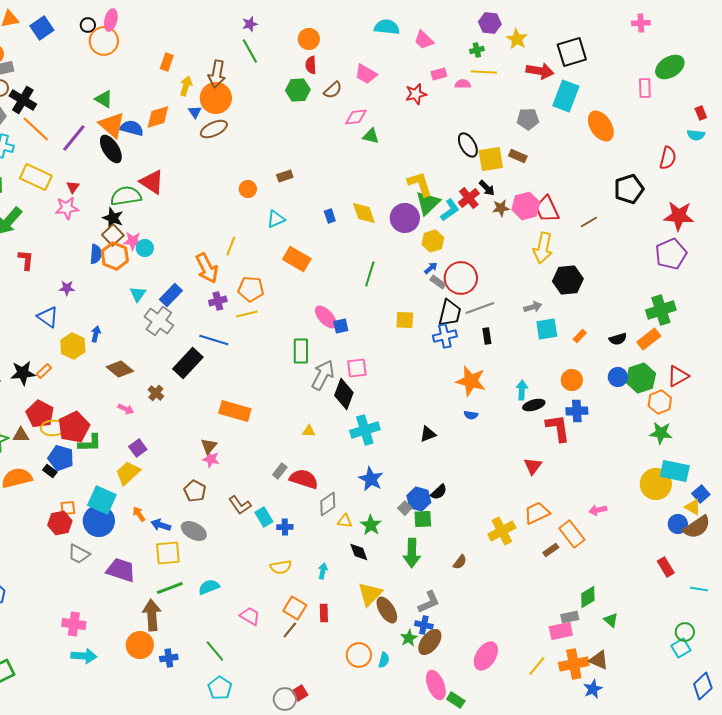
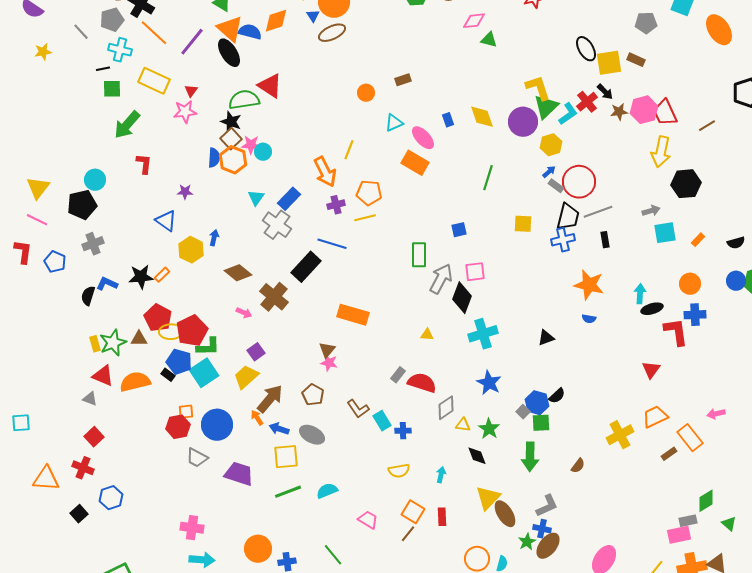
pink ellipse: (326, 317) -> (423, 138), moved
brown cross: (156, 393) -> (274, 297), size x1.8
cyan square: (102, 500) -> (204, 373), moved, turned 32
brown arrow: (152, 615) -> (270, 399), moved, turned 44

